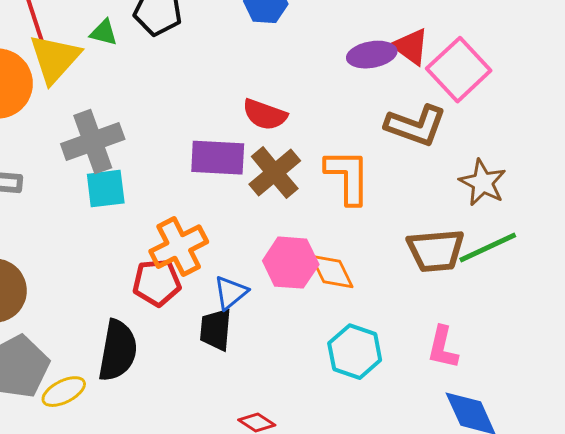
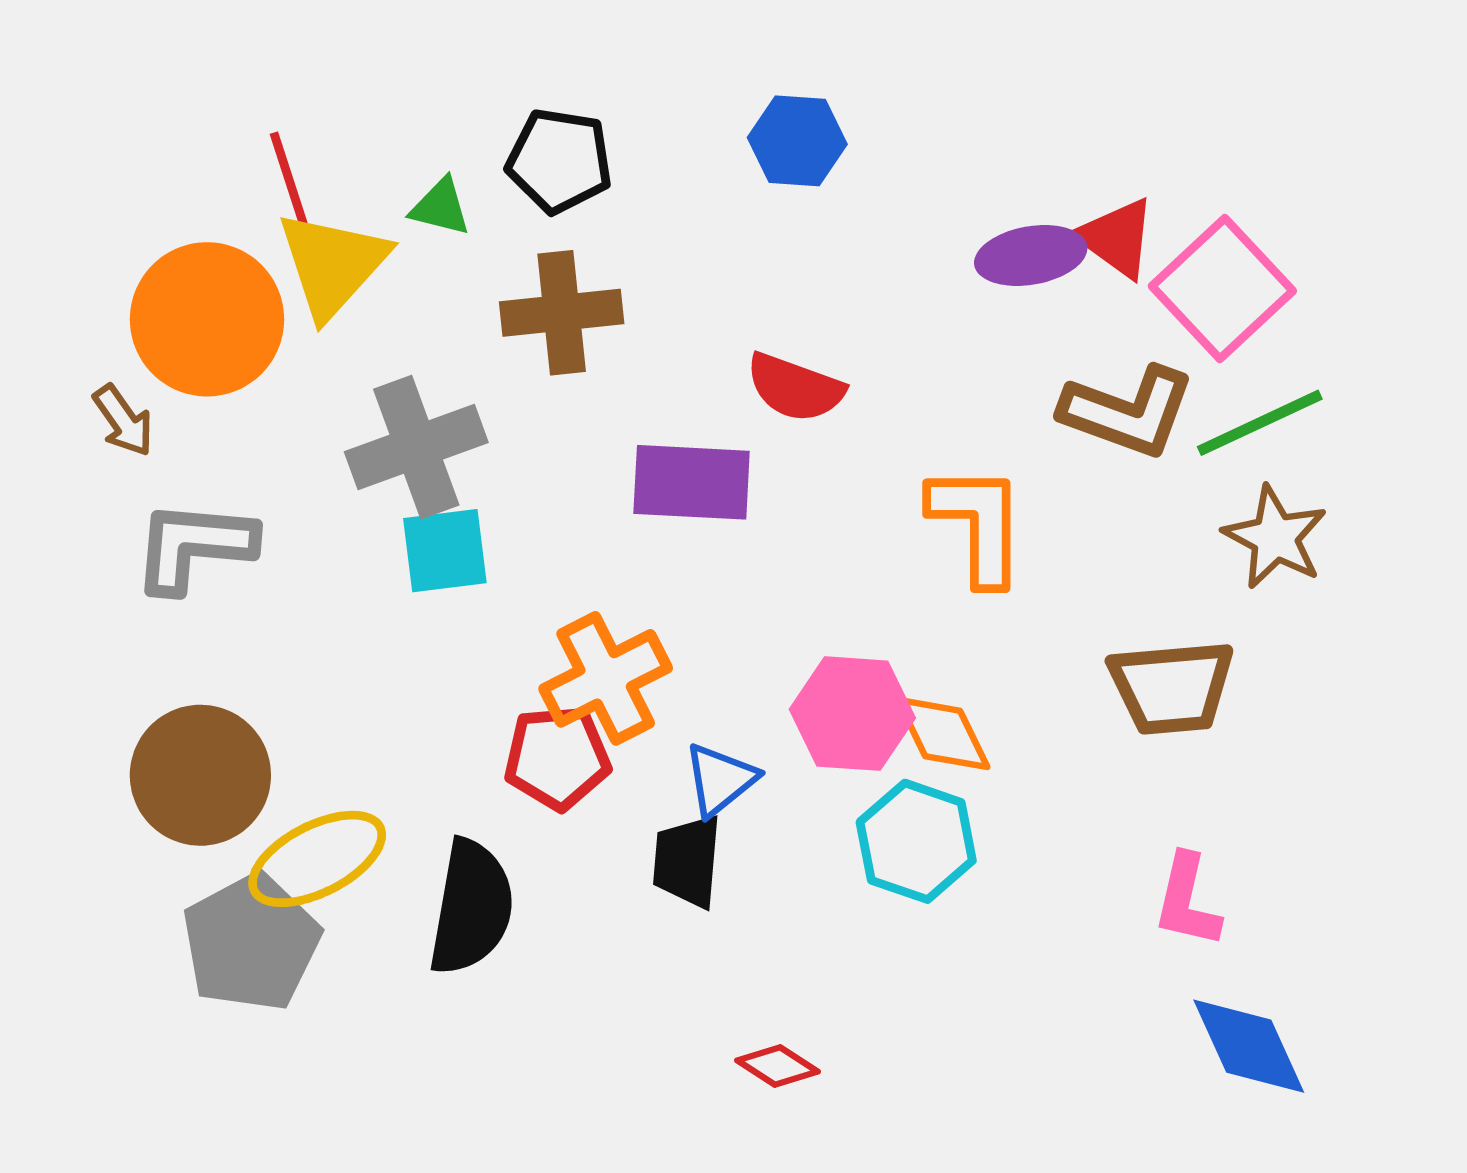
brown cross: (275, 173) -> (562, 313), moved, turned 34
green line: (488, 248) -> (1260, 423), moved
cyan hexagon: (355, 352) -> (916, 841), moved
yellow ellipse: (64, 392) -> (317, 859), moved, size x1.4

